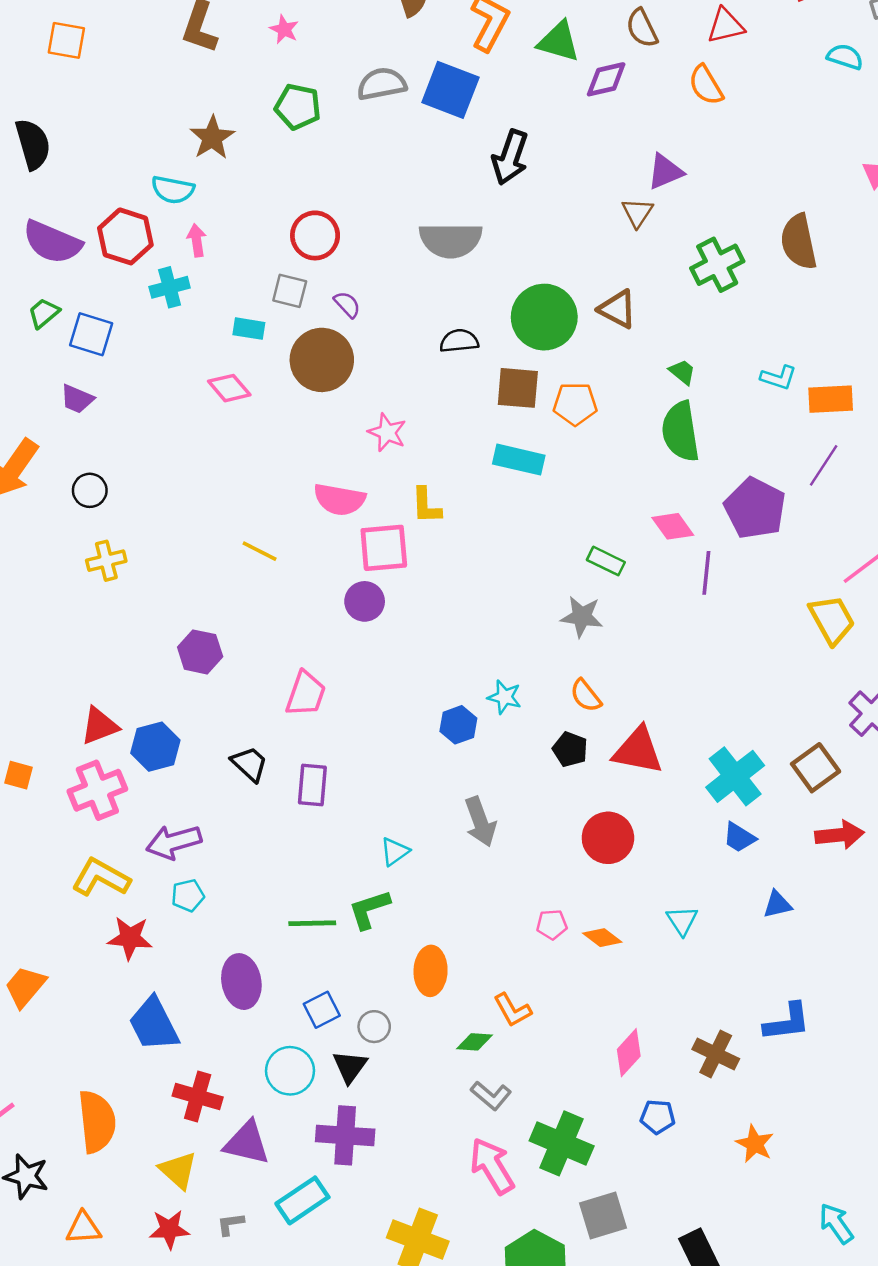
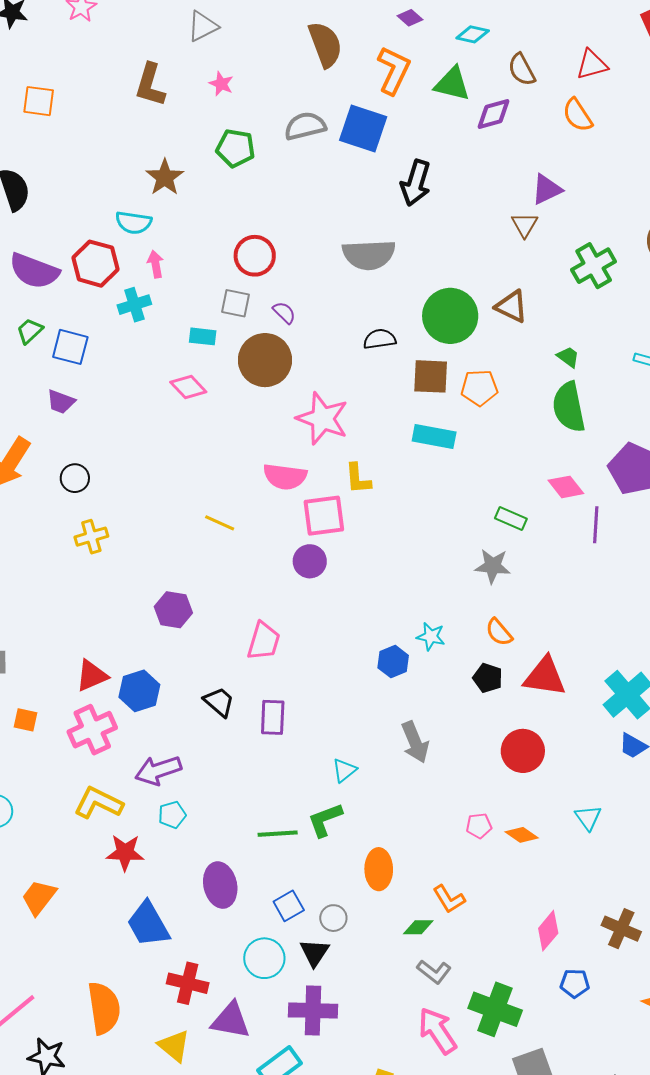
pink star: (387, 432) -> (322, 419), size x1.6

